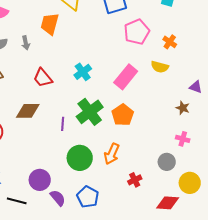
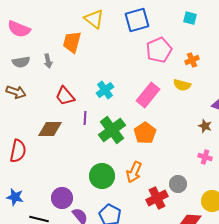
orange cross: (170, 42) -> (192, 60), turned 32
purple line: (63, 124) -> (85, 118), moved
gray circle: (167, 162) -> (178, 184), moved
red cross: (135, 180) -> (157, 198), size x1.5

